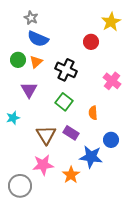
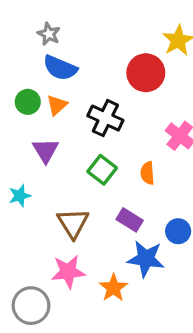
red circle: (91, 42) -> (146, 73), size x1.5
orange semicircle: (93, 113) -> (147, 173), moved
purple rectangle: (71, 133) -> (130, 220), moved

